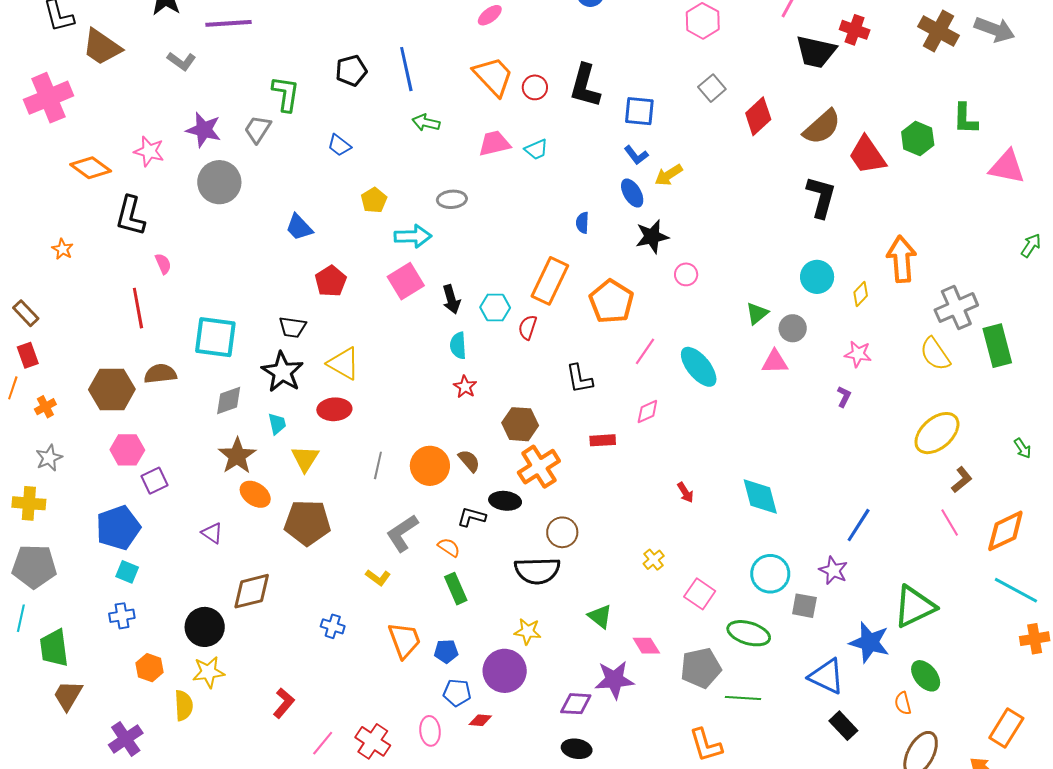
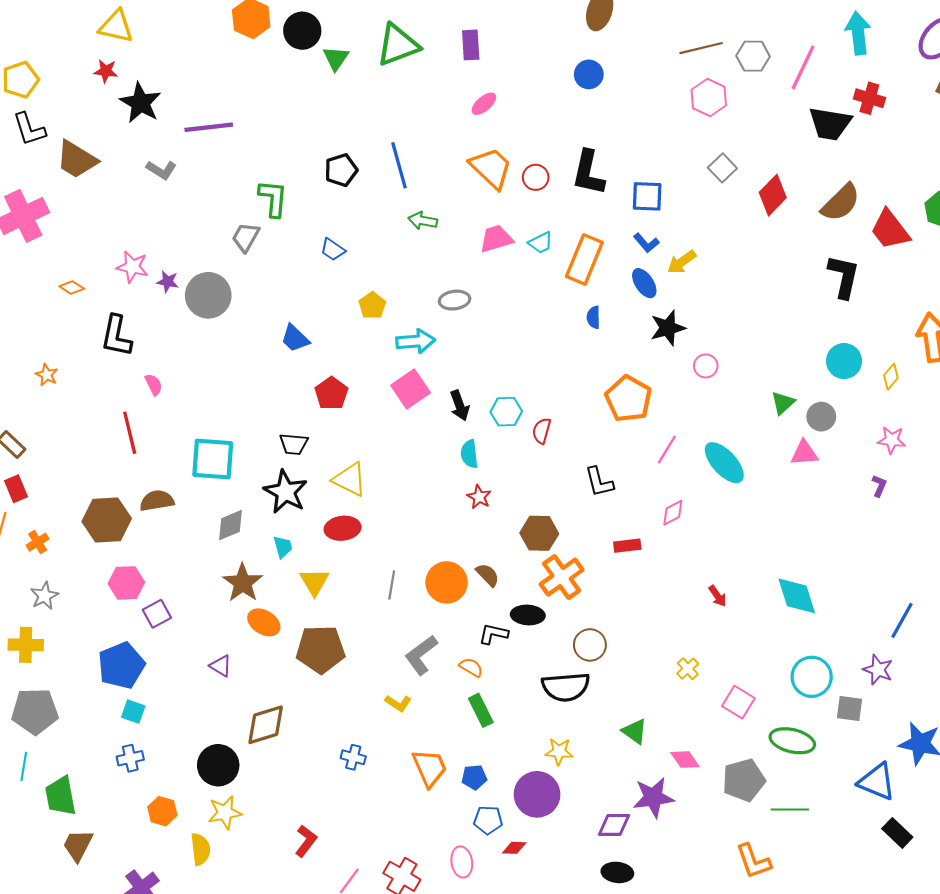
purple star: (204, 130) -> (168, 282), moved, size x0.6
orange diamond: (91, 168) -> (72, 288), size x0.6
orange rectangle: (550, 281) -> (584, 259), moved

